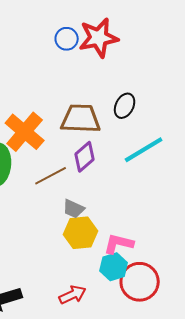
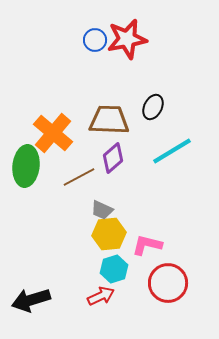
cyan hexagon: (114, 267) -> (114, 269), moved

